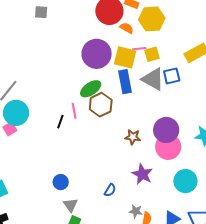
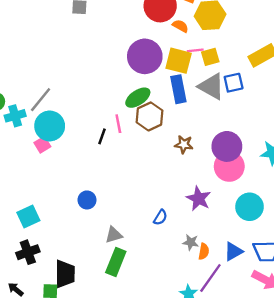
brown star: (133, 137) -> (184, 144), moved
blue circle: (61, 182) -> (87, 200), moved
gray triangle: (70, 205) -> (114, 235), turned 49

